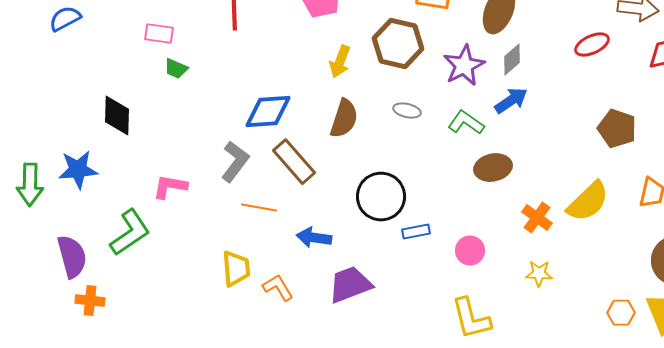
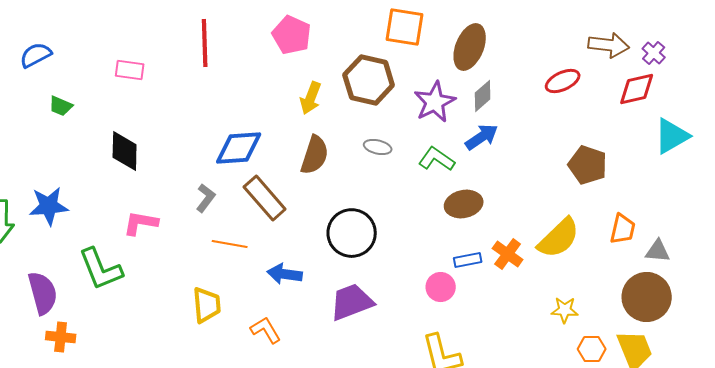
green trapezoid: (176, 69) -> (61, 106), moved
black diamond: (117, 116) -> (125, 151), moved
gray L-shape: (235, 162) -> (206, 198), size x0.7
blue rectangle: (416, 232) -> (468, 260), moved
green L-shape: (130, 233) -> (101, 269), turned 102
yellow star: (539, 274) -> (565, 310), moved
purple trapezoid: (350, 285) -> (352, 302), moved
orange L-shape: (278, 288) -> (266, 330), moved

